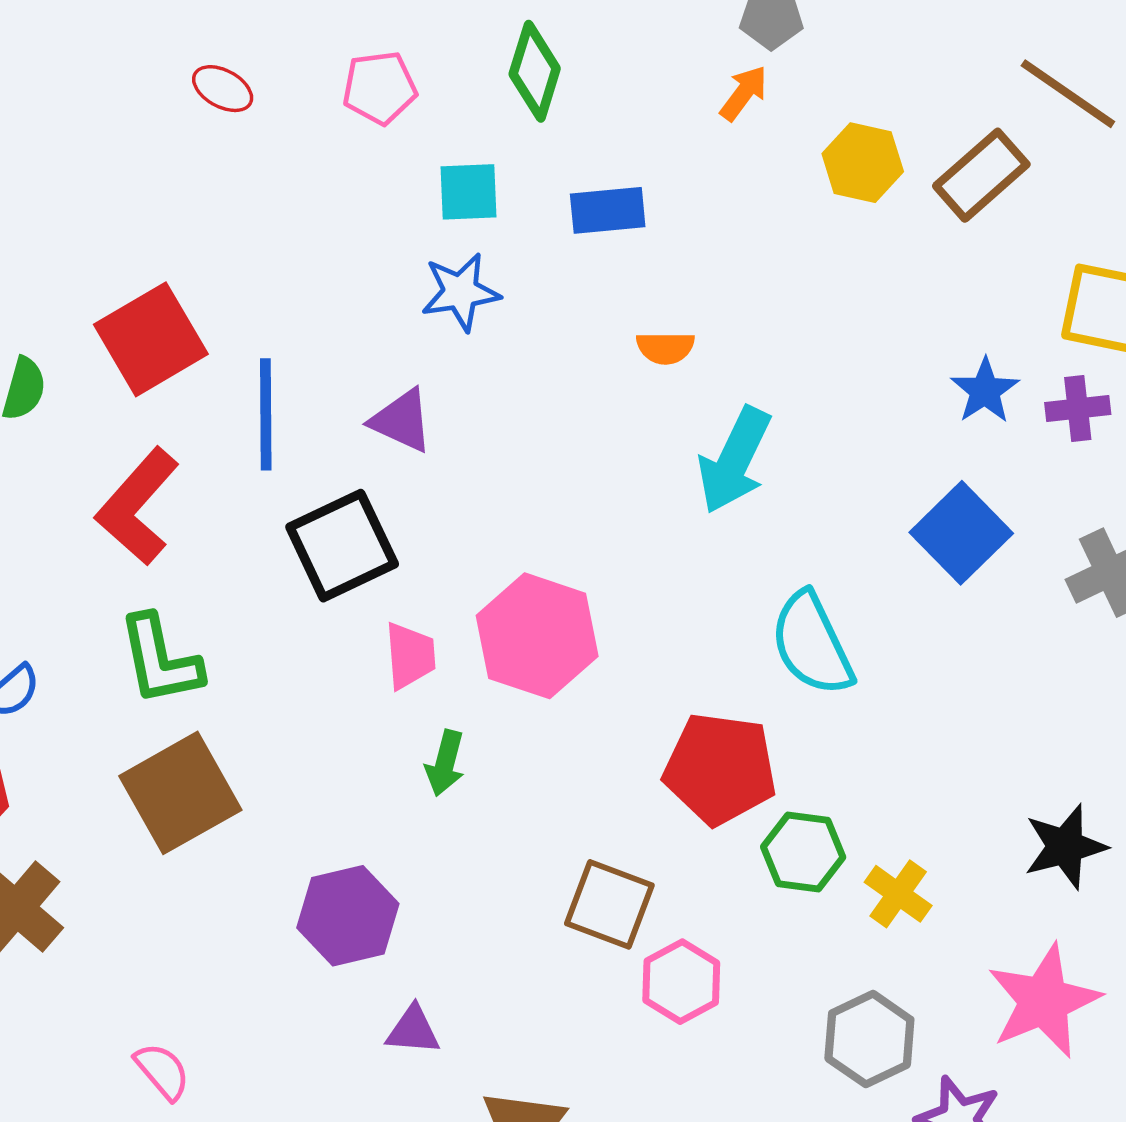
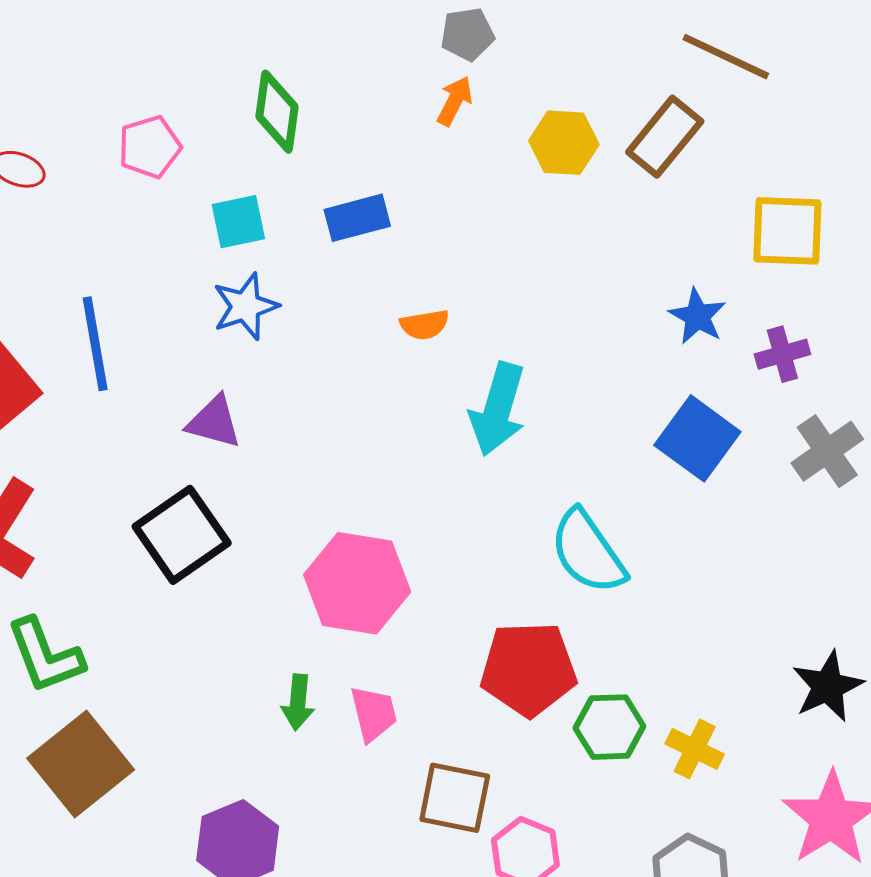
purple cross: (1078, 409) -> (782, 354), moved
blue line: (266, 414) -> (95, 344), moved
pink trapezoid: (410, 656) -> (374, 714), moved

